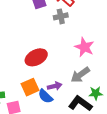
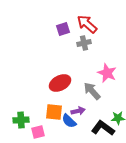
gray arrow: (80, 75) -> (92, 91), moved, turned 84
orange square: (30, 87) -> (54, 112), turned 30

